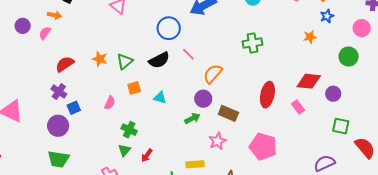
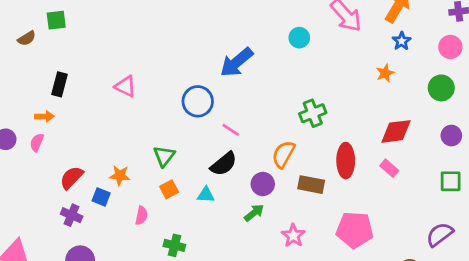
green cross: (252, 43) -> (313, 113), moved
orange star: (100, 59) -> (120, 175), moved
black semicircle: (159, 60) -> (224, 164), moved
green triangle: (125, 61) -> (164, 156), moved
orange semicircle: (213, 74) -> (283, 154), moved
purple circle: (333, 94) -> (451, 136), moved
blue square: (74, 108) -> (101, 197), moved, turned -32
brown rectangle: (228, 113) -> (311, 185), moved

